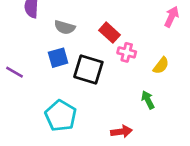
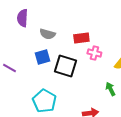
red rectangle: (110, 33) -> (81, 38), turned -49

